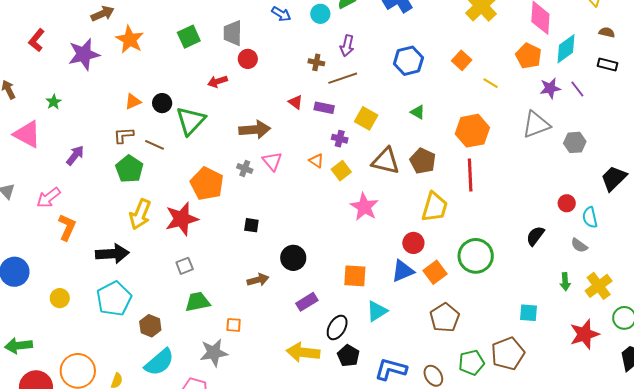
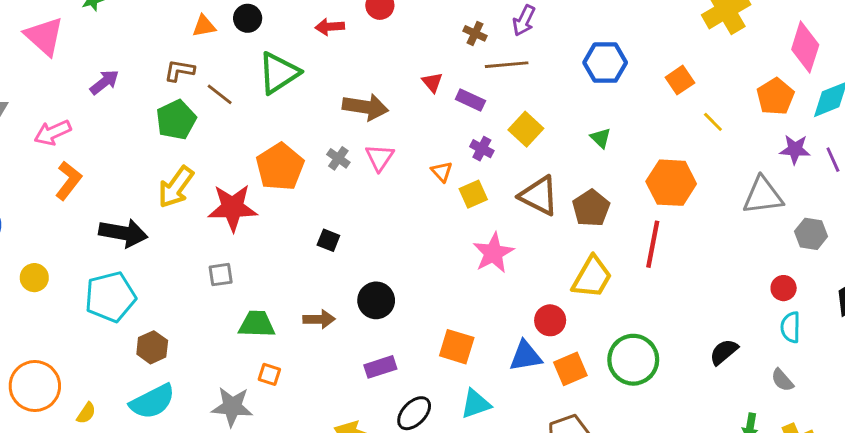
black circle: (162, 103) -> (248, 18), moved
red circle: (567, 203) -> (784, 288), moved
cyan semicircle: (590, 217) -> (791, 327), moved
green trapezoid: (198, 302) -> (257, 324), moved

